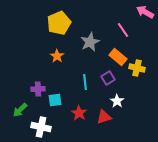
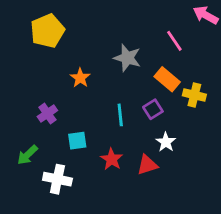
yellow pentagon: (59, 23) -> (47, 31), moved
gray star: (90, 42) -> (127, 58), turned -30
purple cross: (38, 89) -> (47, 114), moved, turned -32

